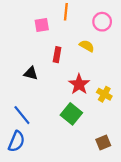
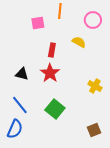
black triangle: (31, 73) -> (22, 74), moved
red star: (79, 84) -> (50, 73), moved
green square: (71, 114) -> (55, 109), moved

